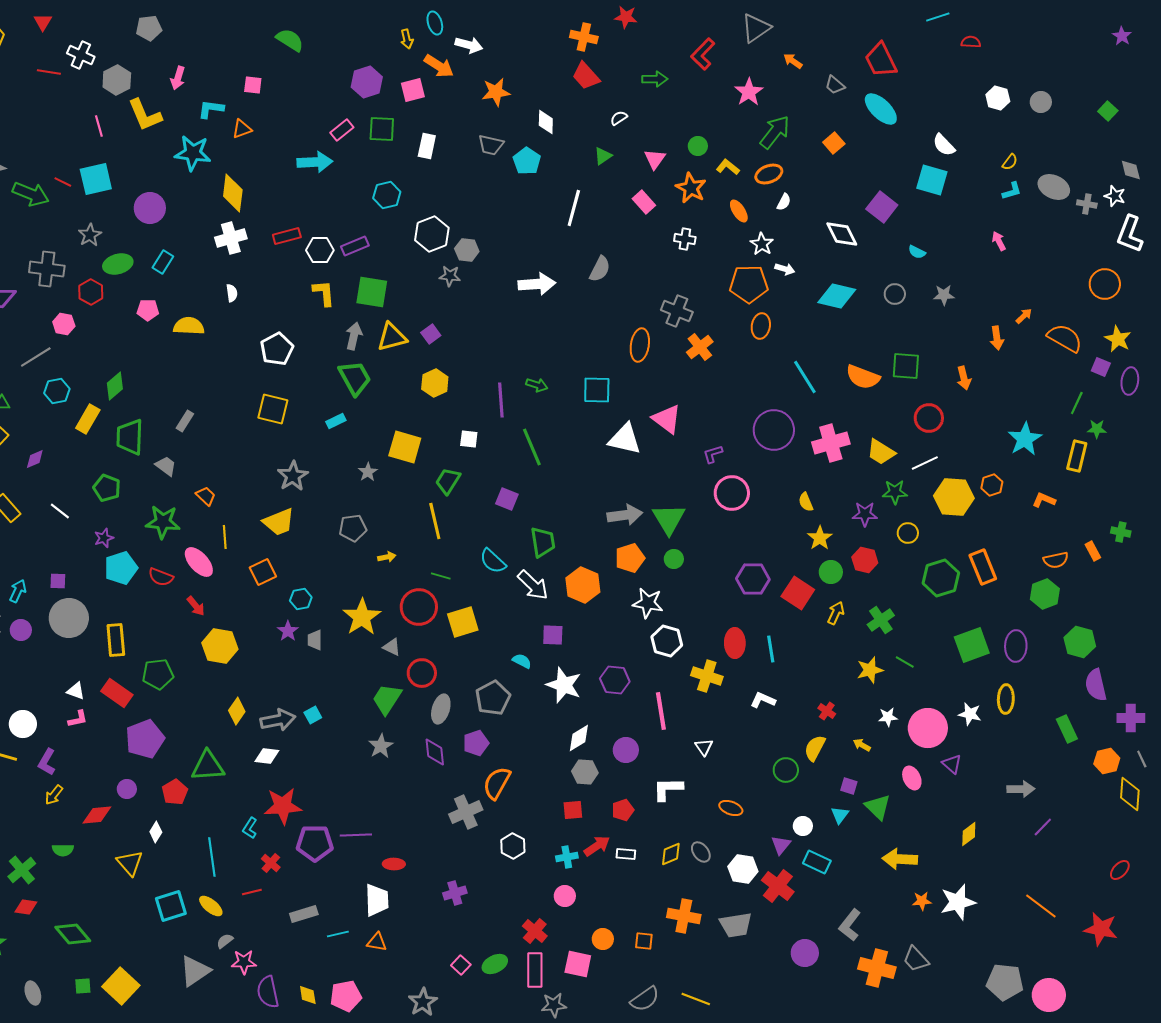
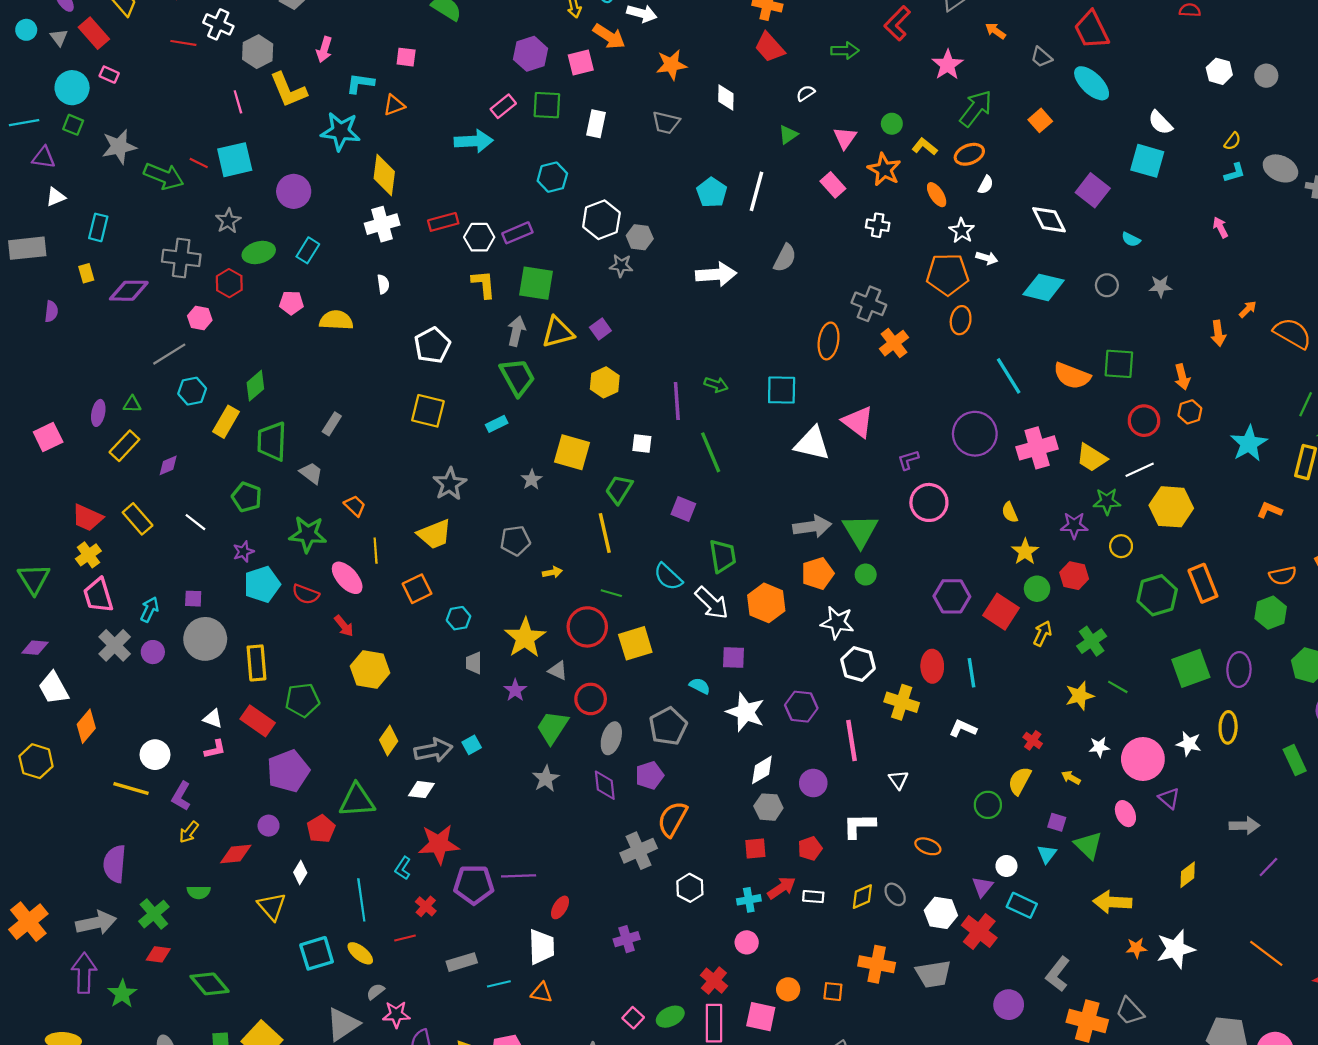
cyan pentagon: (527, 161) -> (712, 192), moved
orange hexagon: (992, 485) -> (1190, 412), moved
purple star: (288, 631) -> (515, 690), moved
red ellipse: (394, 864) -> (560, 907), turned -60

